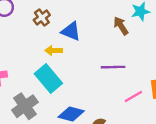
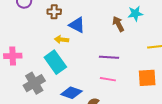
brown cross: (42, 17) -> (54, 12), turned 32
pink line: (133, 97) -> (108, 79), moved, turned 35

